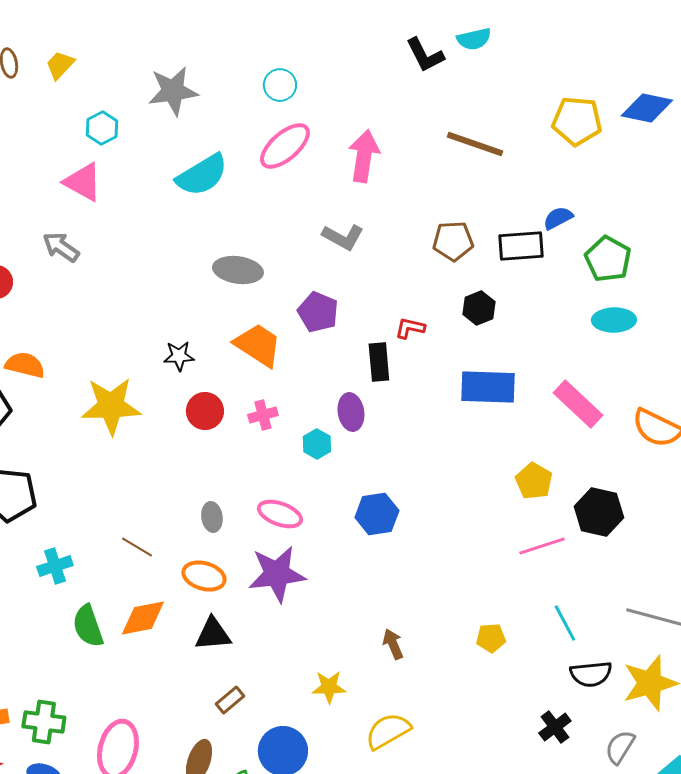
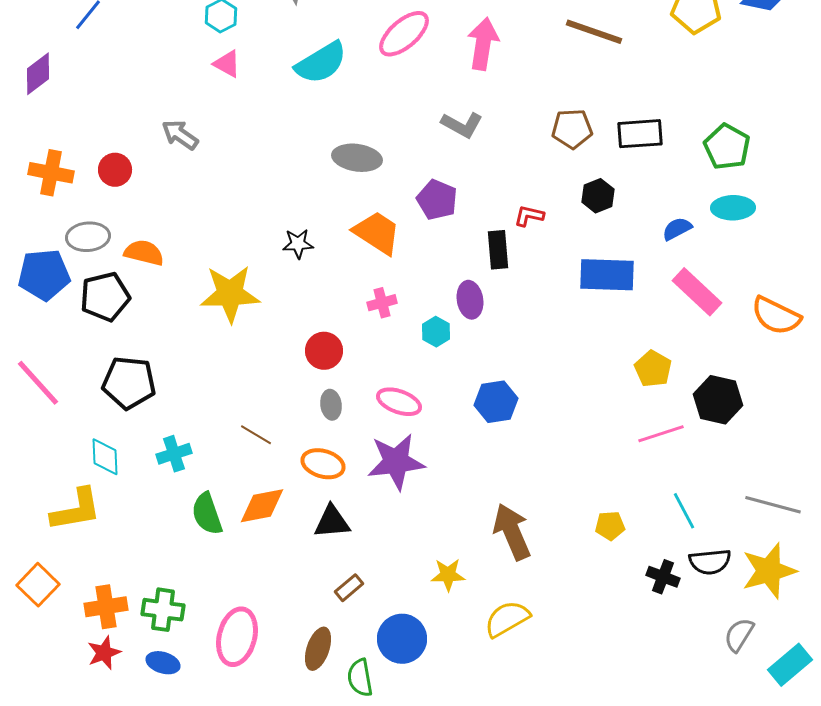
pink triangle: (83, 182) -> (227, 64), moved, size x0.7
blue semicircle: (558, 218) -> (677, 229), moved
red circle: (205, 411) -> (324, 351), moved
brown arrow: (393, 644) -> (512, 532), size x1.8
black cross: (555, 727) -> (663, 577), moved, turned -32

